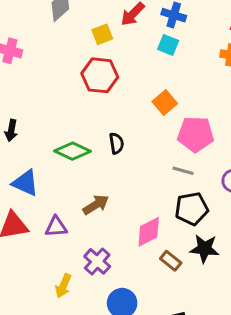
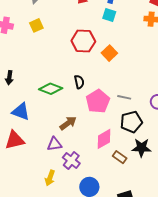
yellow square: (102, 34) -> (36, 25), moved
red hexagon: (100, 75) -> (83, 41), moved
pink pentagon: (196, 134) -> (98, 101), moved, turned -30
purple triangle: (56, 227) -> (54, 144), moved

